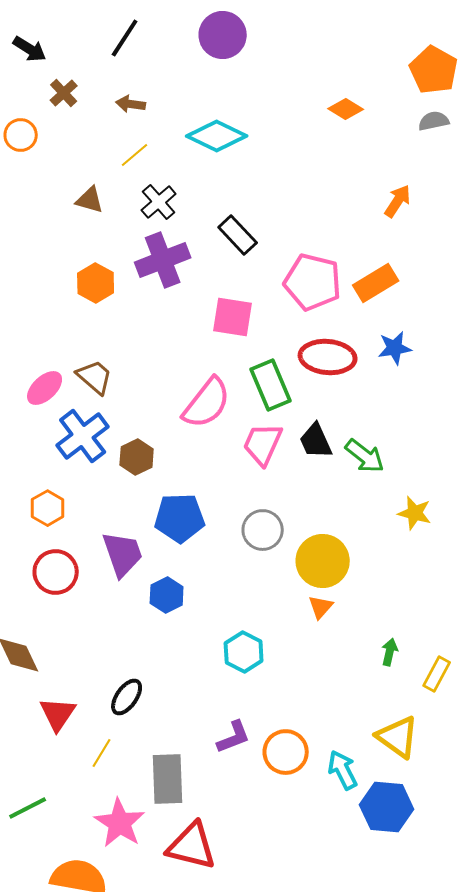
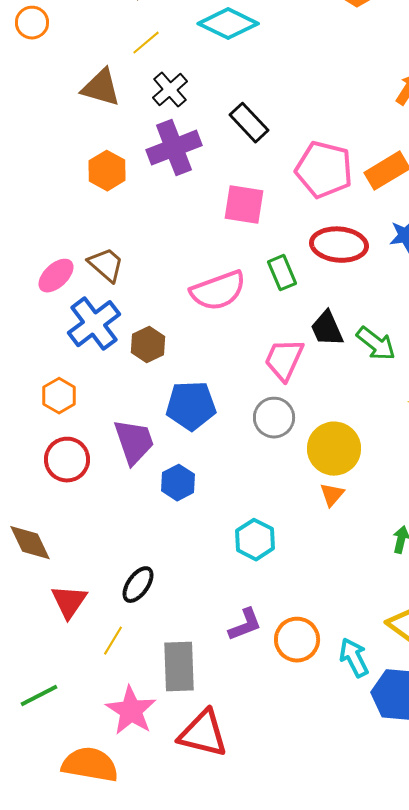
brown triangle: (90, 200) -> (101, 88), size x1.4
green rectangle: (271, 385) -> (282, 273), size x0.7
pink semicircle: (207, 403) -> (218, 291), turned 32
pink trapezoid: (263, 444) -> (284, 360), moved

